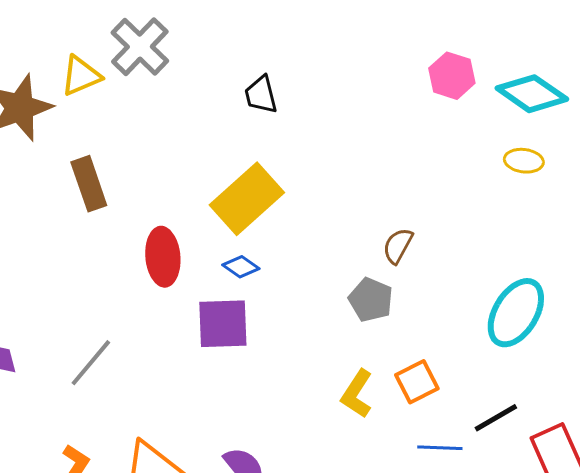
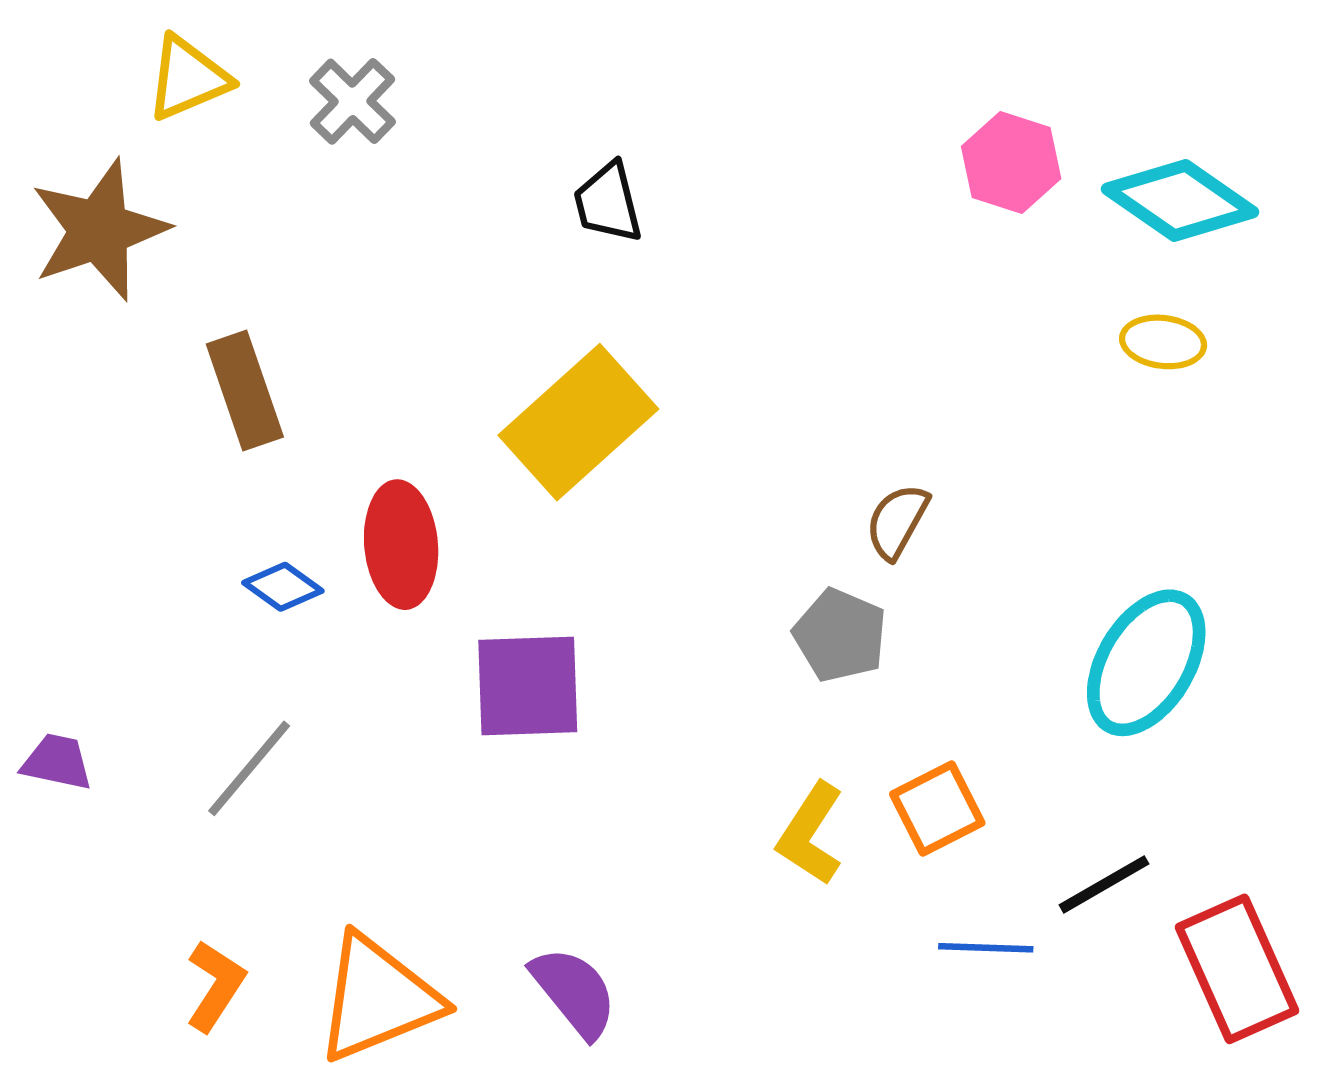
gray cross: (140, 47) -> (353, 101), size x0.7
yellow triangle: (81, 76) -> (188, 78), moved
blue diamond: (241, 267) -> (283, 587), moved

